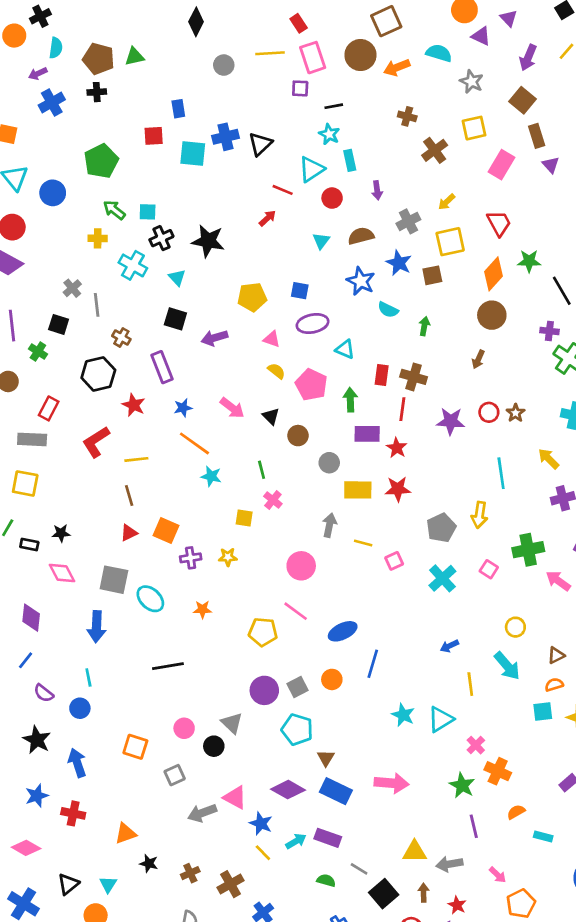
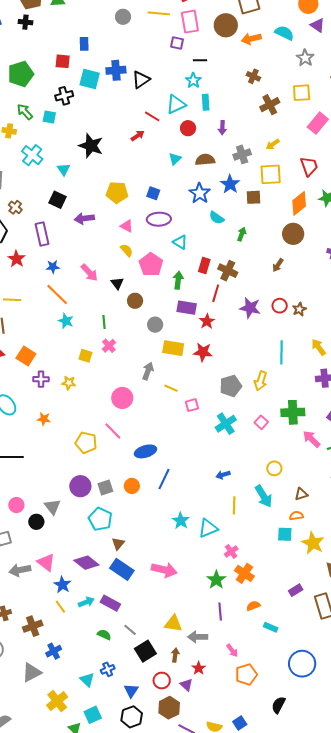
black cross: (161, 238) -> (64, 96), moved

